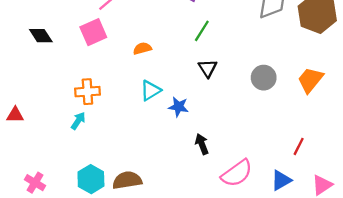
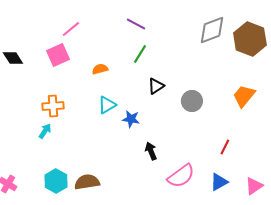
green line: (202, 31) -> (140, 54), moved
black triangle: (208, 68) -> (156, 86), turned 30
gray circle: (264, 78) -> (192, 101), moved
red line: (299, 146) -> (225, 147), moved

